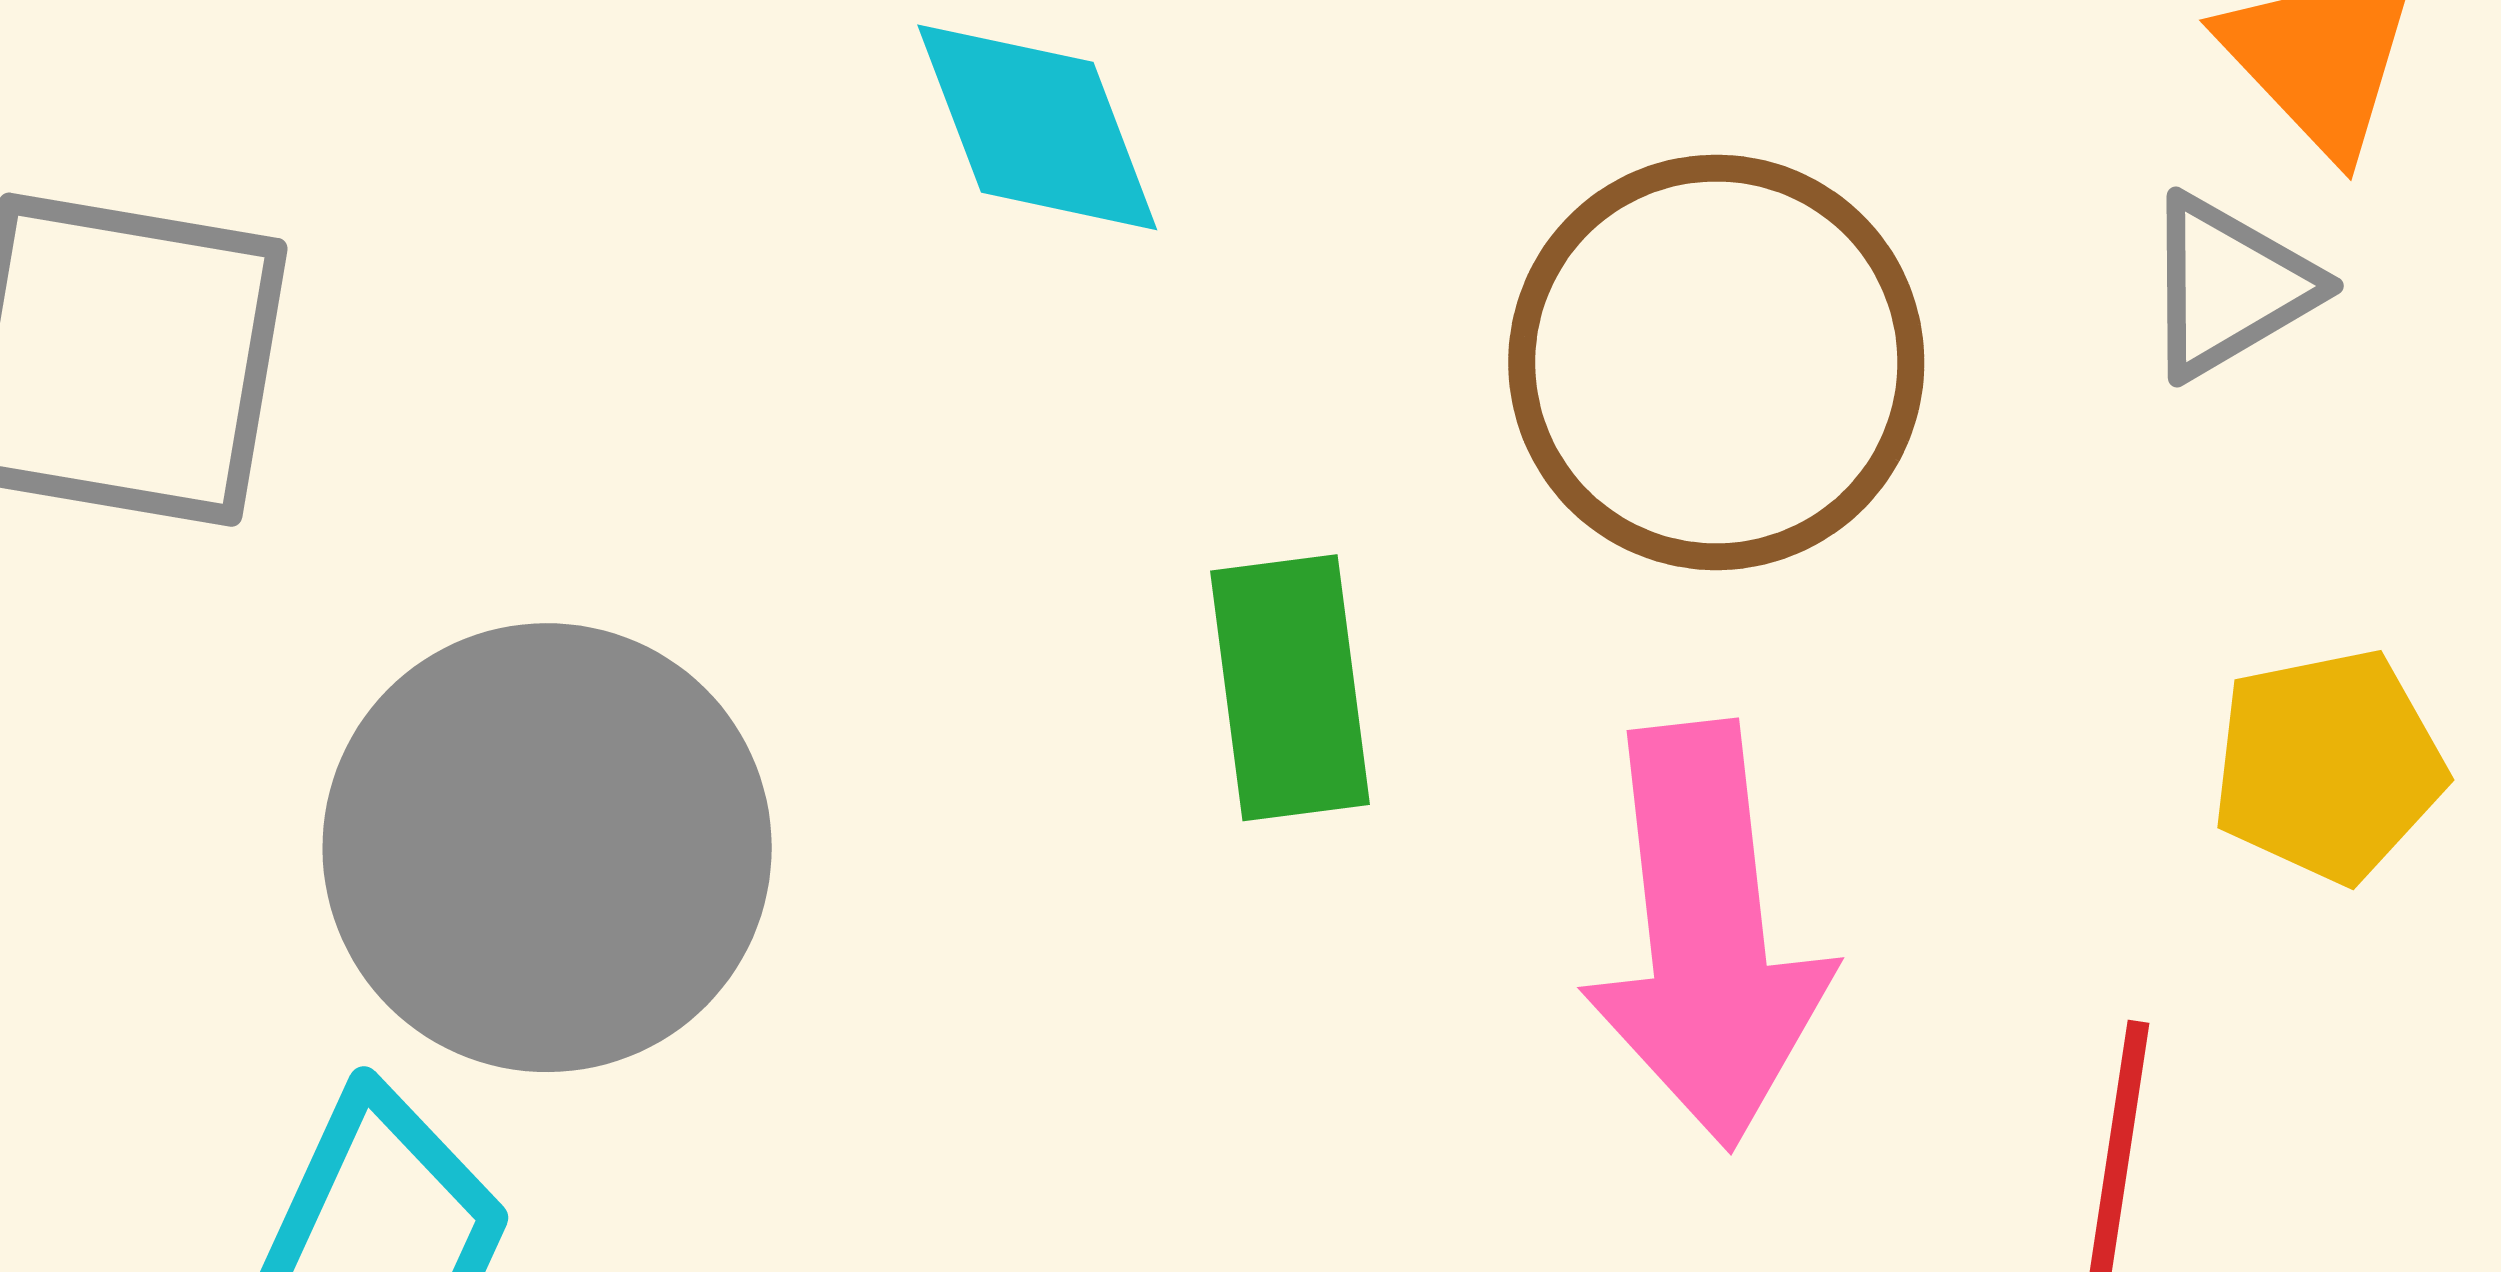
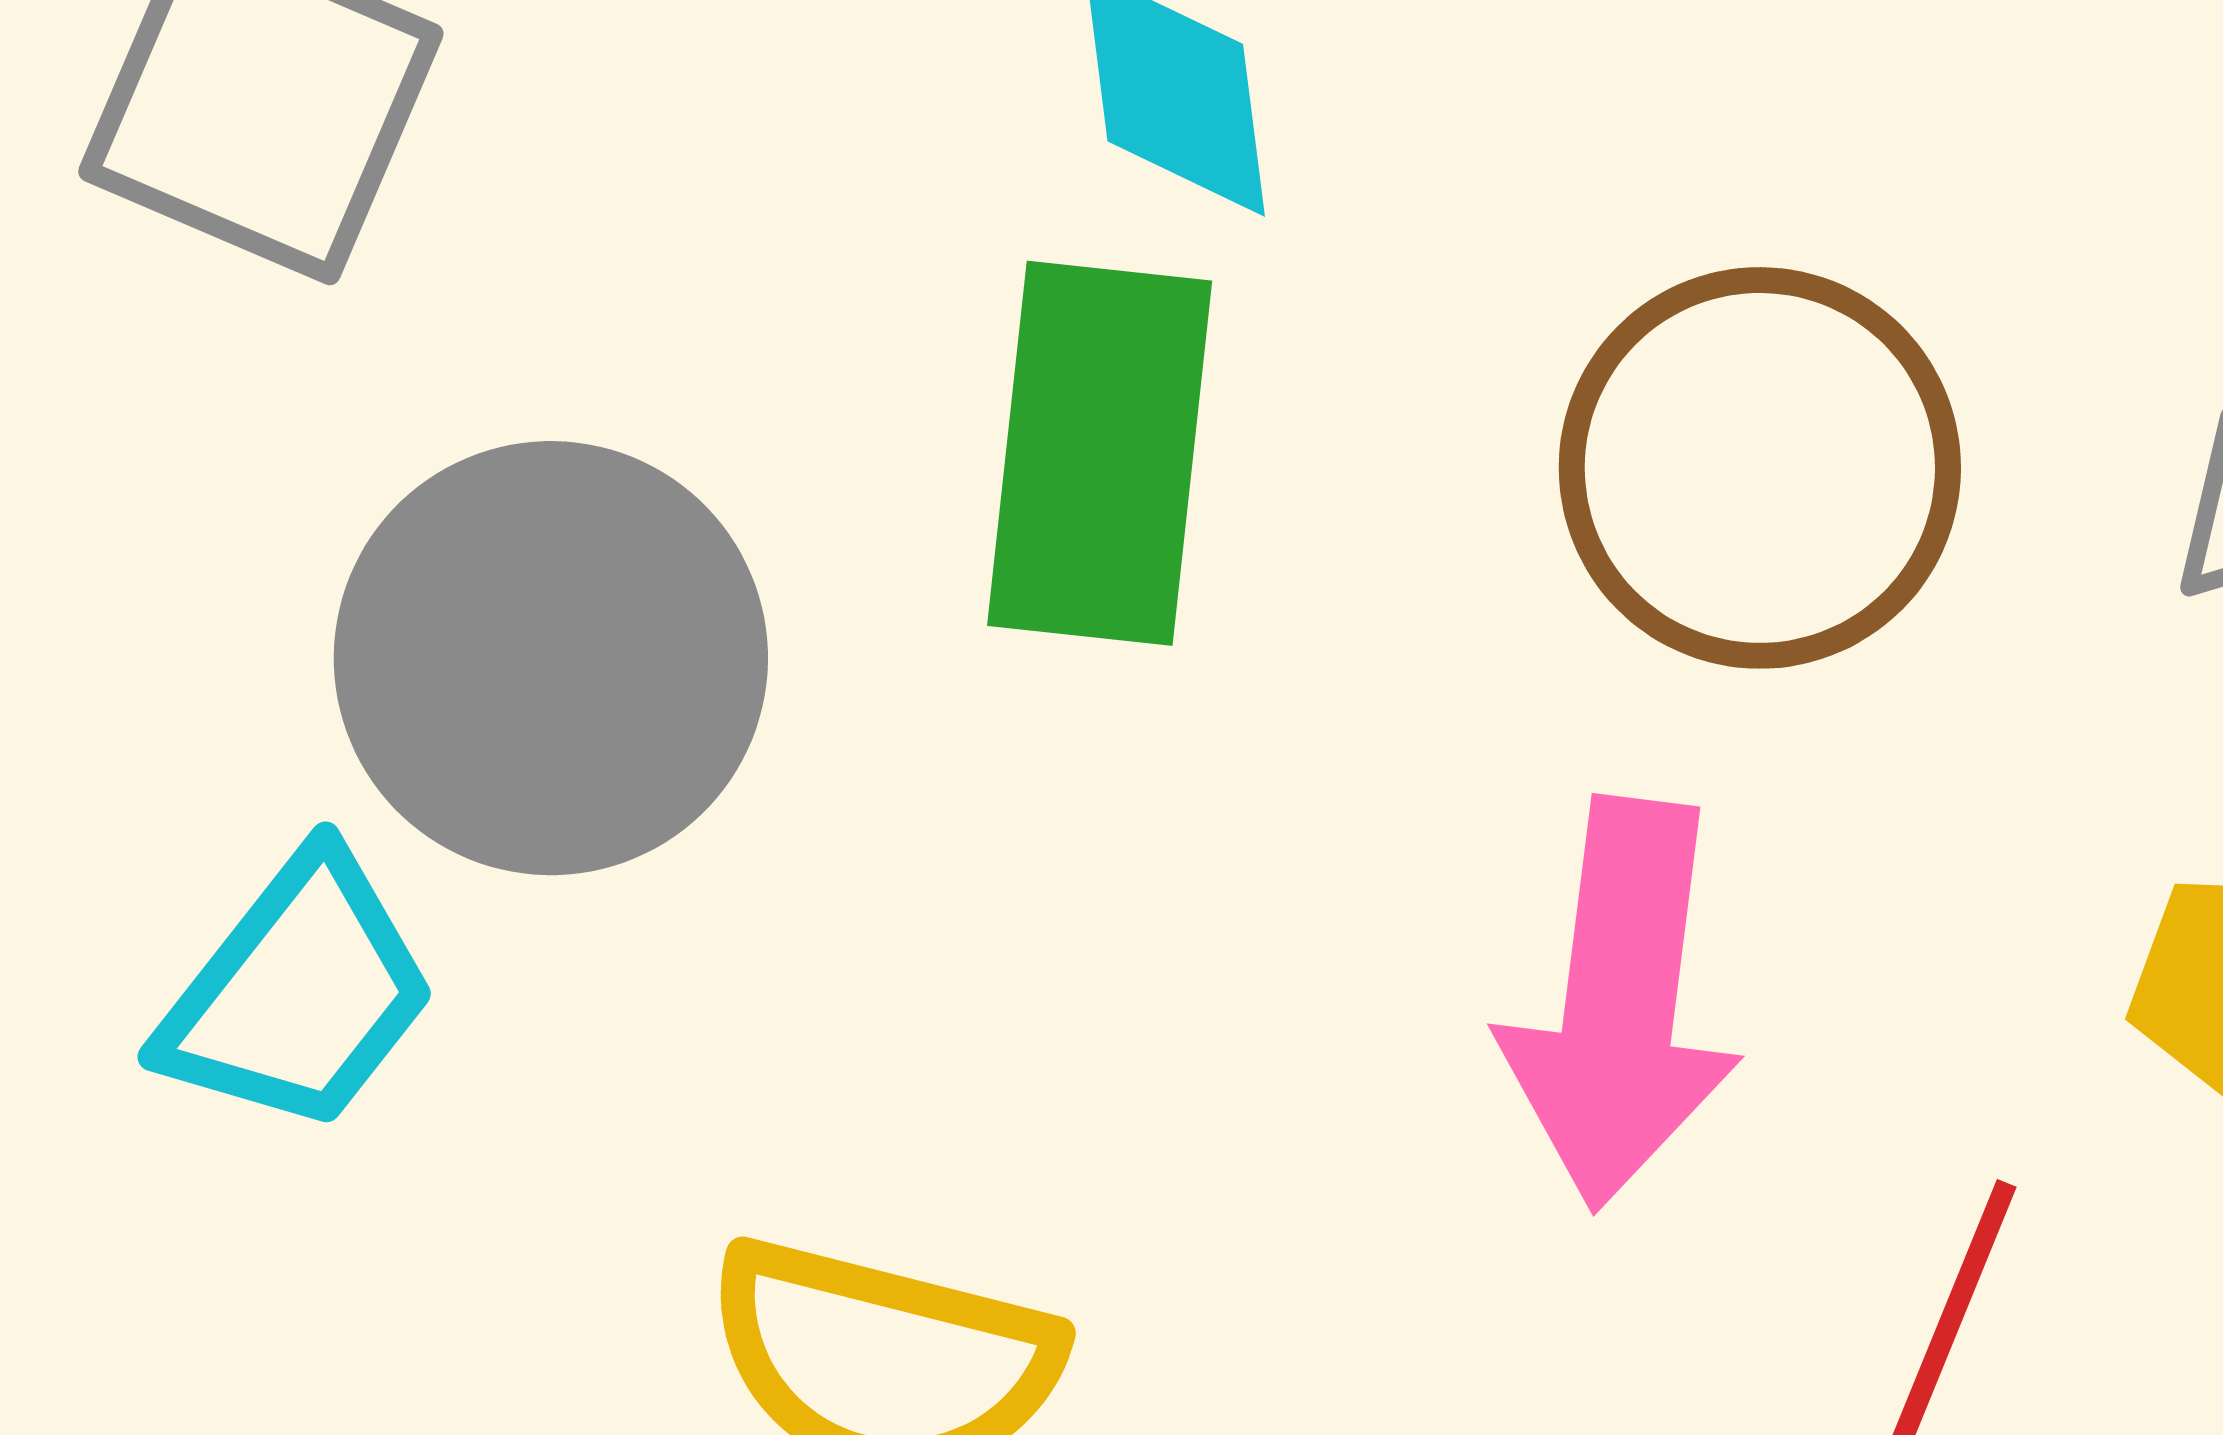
green rectangle: (1290, 688) -> (1100, 453), moved, size x1.5

